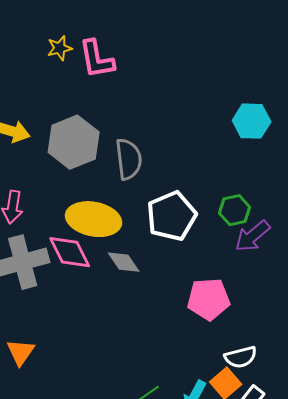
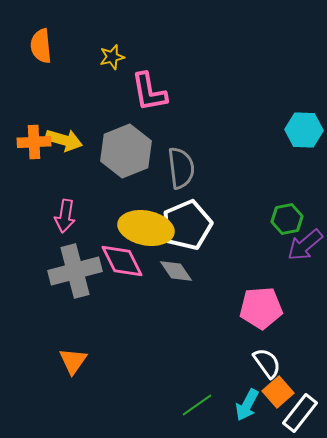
pink L-shape: (97, 59) -> (149, 92), moved
white pentagon: (172, 216) -> (187, 225), moved
white semicircle: (241, 357) -> (267, 363), moved, turned -112

